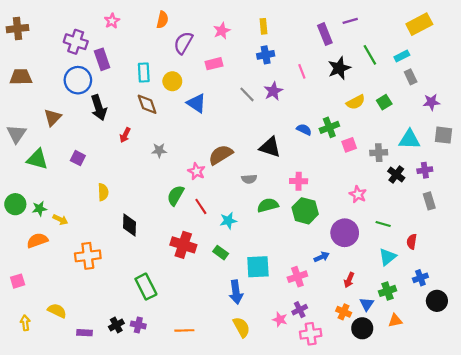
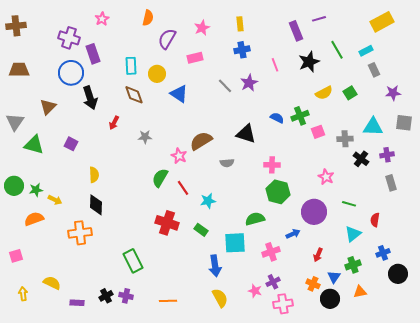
green semicircle: (268, 205) -> (255, 219), moved
black diamond: (129, 225) -> (96, 205), moved

